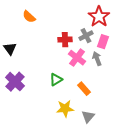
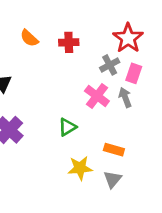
red cross: (65, 40) -> (69, 42), moved
orange rectangle: (84, 89) -> (114, 150), moved, turned -32

